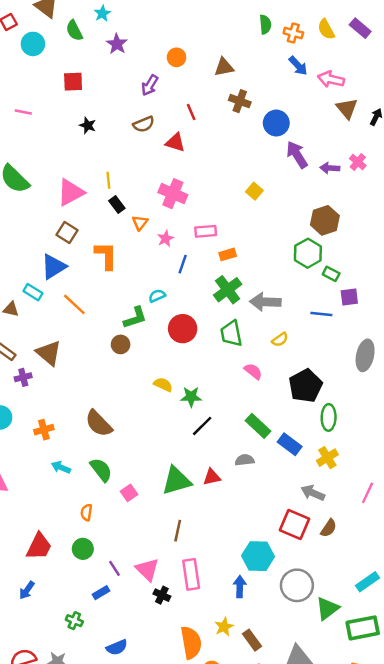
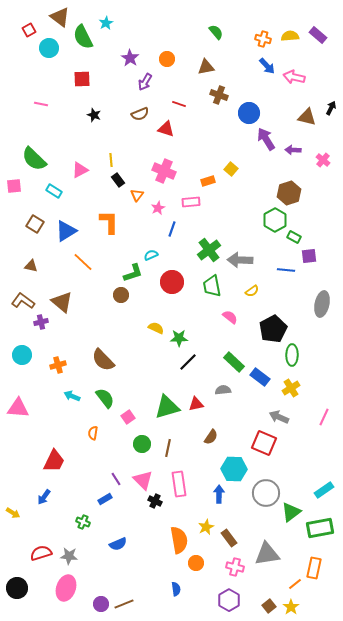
green semicircle: (265, 24) -> (216, 32), moved, turned -35
yellow semicircle: (326, 29) -> (290, 36), turned 114
green semicircle: (74, 31) -> (83, 37), size x1.4
purple star: (117, 44) -> (130, 58), moved
brown triangle: (347, 108) -> (307, 117), moved, turned -36
red line: (191, 112) -> (179, 104), turned -48
pink cross: (358, 162) -> (323, 160), moved
pink triangle: (71, 192) -> (80, 170), size x0.7
brown square: (67, 233) -> (35, 224), moved
orange rectangle: (228, 254) -> (208, 181), moved
cyan rectangle: (33, 292) -> (54, 191), moved
brown semicircle: (329, 528) -> (211, 437), moved
green circle: (83, 549) -> (142, 444), moved

